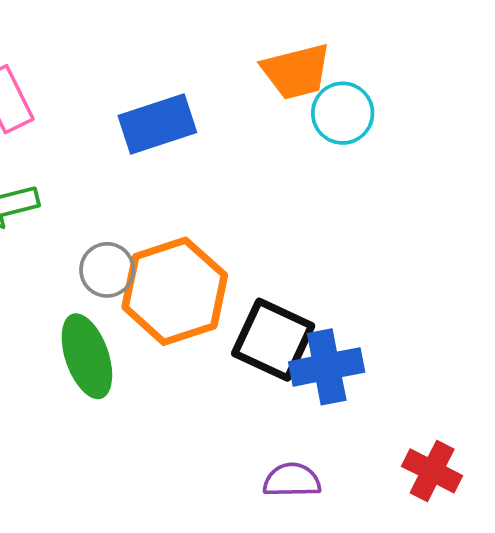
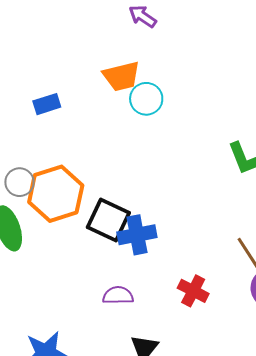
blue rectangle: (157, 124) -> (47, 104), size x0.7

